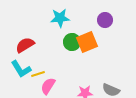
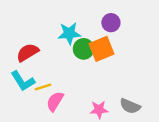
cyan star: (60, 18) -> (69, 33), moved
purple circle: (105, 20) -> (111, 23), moved

